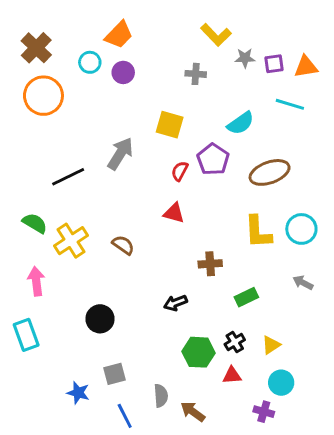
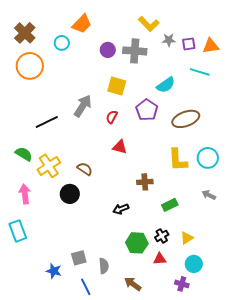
purple circle: (123, 72) -> (108, 50), moved
gray cross: (196, 74) -> (135, 51), size x1.6
red semicircle: (180, 171) -> (112, 117), moved
black circle: (100, 319) -> (70, 194), moved
gray semicircle: (161, 396) -> (104, 266), moved

